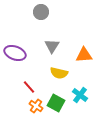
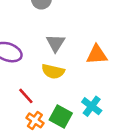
yellow semicircle: (59, 73) -> (53, 71), moved

